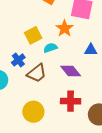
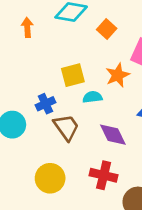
brown trapezoid: (37, 73) -> (66, 127), turned -100

